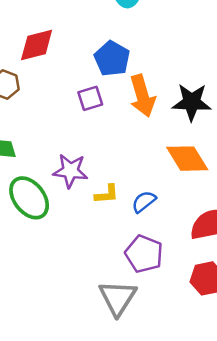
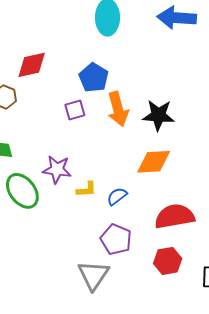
orange diamond: (187, 159) -> (154, 162), turned -63

